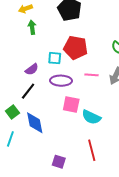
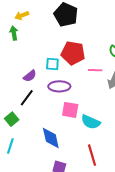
green arrow: (32, 27) -> (14, 33), moved
pink line: (92, 75) -> (95, 70), moved
blue diamond: (35, 123) -> (51, 138), moved

